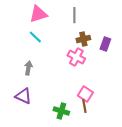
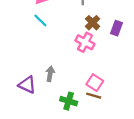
brown cross: (83, 39) -> (93, 23), turned -32
gray arrow: (28, 68) -> (50, 74), moved
brown line: (84, 106) -> (94, 96), turned -64

